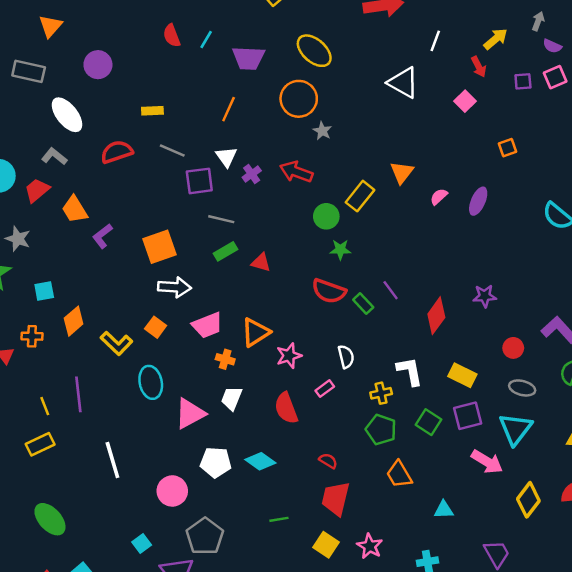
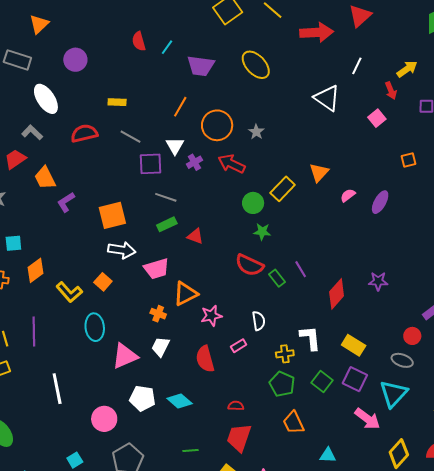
orange circle: (299, 99) -> (217, 125), moved
pink trapezoid: (207, 325) -> (157, 269), moved
red circle: (513, 348) -> (412, 336), moved
purple square: (468, 416) -> (355, 379), turned 35
red semicircle: (328, 461) -> (236, 406), turned -35

